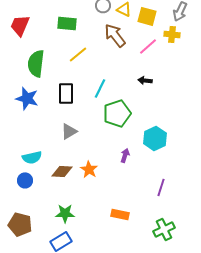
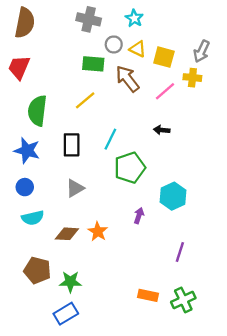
green rectangle: (67, 23) -> (93, 64), moved
blue circle: (25, 180) -> (25, 187), moved
orange rectangle: (120, 214) -> (148, 295), moved
brown pentagon: (20, 224) -> (37, 270), moved

